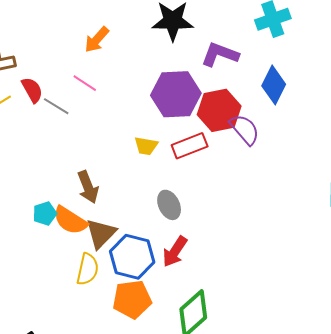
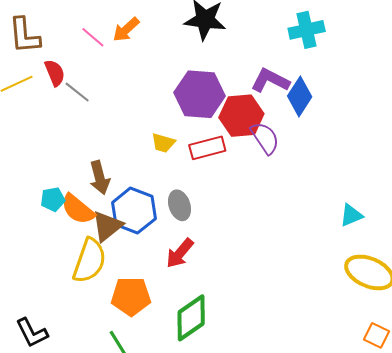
purple L-shape: (220, 54) -> (270, 81), moved
pink line: (85, 83) -> (93, 37), moved
blue hexagon: (132, 257) -> (134, 211), moved
yellow semicircle: (88, 269) -> (89, 261), size x1.4

